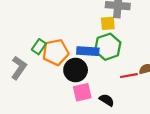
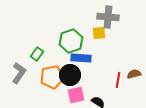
green hexagon: (108, 47) -> (71, 41), moved
orange pentagon: (56, 52) -> (52, 77), moved
red line: (129, 76) -> (118, 80), turned -70

